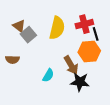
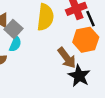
cyan semicircle: (48, 75) -> (15, 44), moved
black star: (80, 82) -> (79, 76), turned 30

